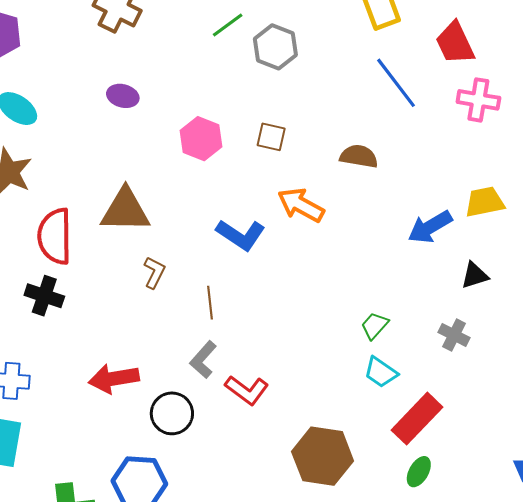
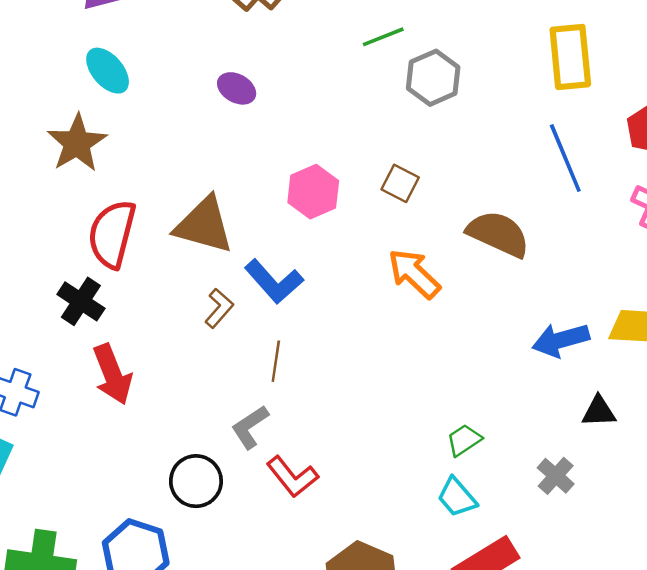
pink hexagon: (201, 139) -> (313, 192), moved
brown semicircle: (359, 156) -> (498, 234), size x1.4
blue L-shape: (241, 235) -> (274, 281), moved
red arrow: (114, 379) -> (112, 374), moved, turned -117

